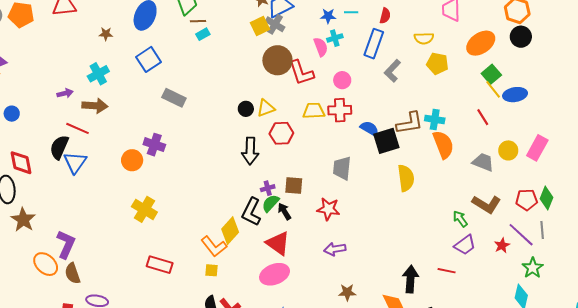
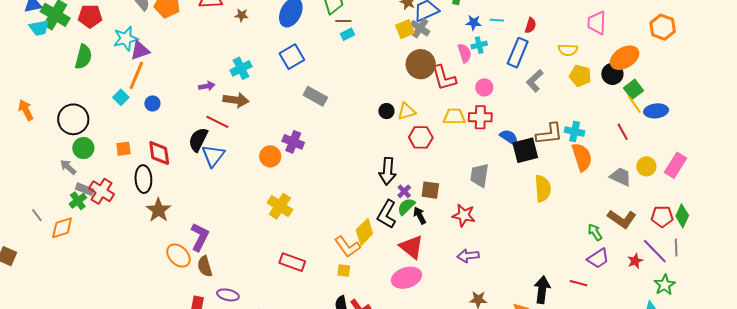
brown star: (106, 34) -> (242, 15), moved
black circle: (521, 37) -> (612, 74), moved
black arrow: (250, 151) -> (388, 171), moved
purple cross: (268, 188) -> (404, 191), turned -32

